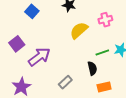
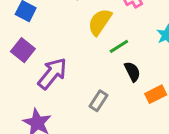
purple square: (17, 44) -> (23, 50), moved
green line: (102, 52) -> (119, 46), moved

